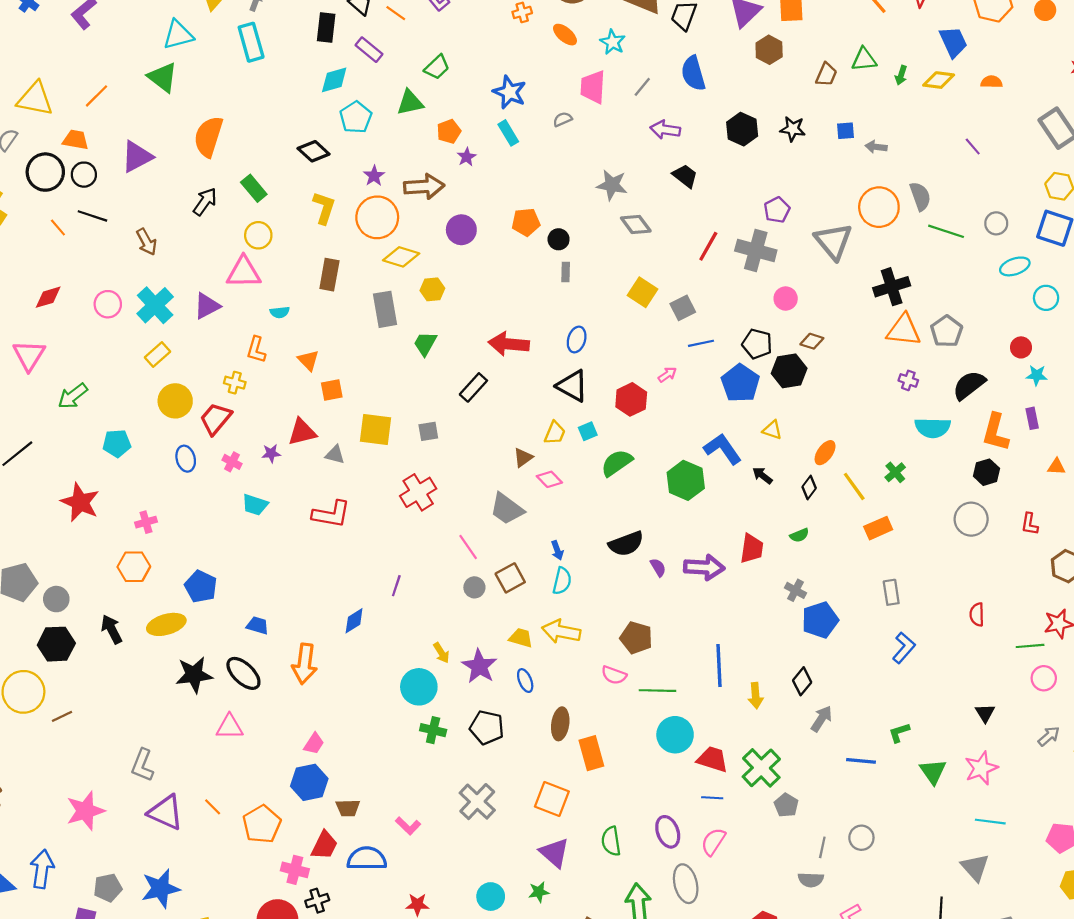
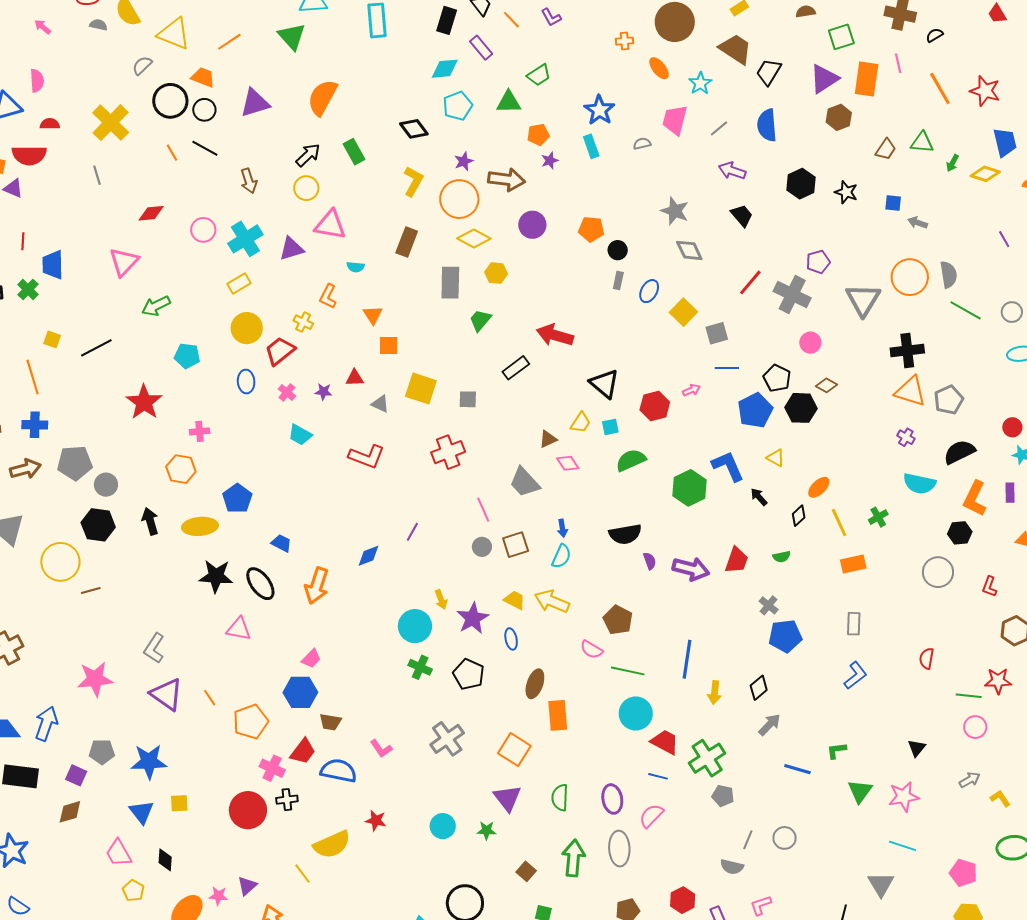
yellow circle: (258, 235) -> (306, 188), moved
blue ellipse: (577, 340) -> (649, 291), moved
red triangle: (302, 432) -> (355, 378), size x0.7
gray pentagon: (786, 805) -> (723, 796), turned -30

